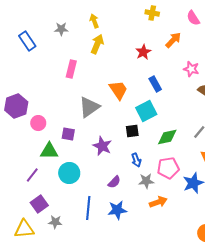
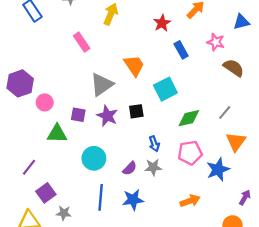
pink rectangle: (71, 69) -> (82, 42), turned -48
blue rectangle: (155, 84) -> (181, 50), moved
black square: (132, 131) -> (136, 111), moved
purple star: (102, 146) -> (107, 116), moved
cyan circle: (69, 173) -> (94, 158), moved
purple line: (32, 175) -> (29, 167), moved
gray star: (146, 181) -> (153, 167), moved
orange arrow: (158, 202) -> (190, 201), moved

